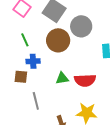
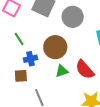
brown circle: (58, 40) -> (55, 47), moved
red semicircle: (85, 80) -> (85, 70), turned 60

